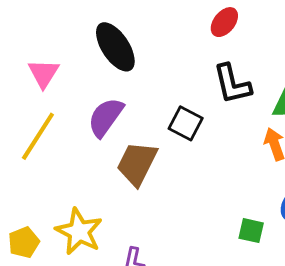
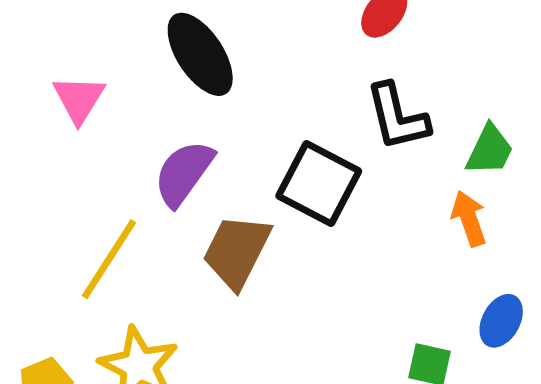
black square: (186, 123) -> (319, 184), size x1.4
yellow line: (38, 136) -> (109, 259), moved

